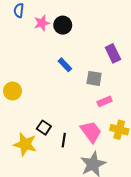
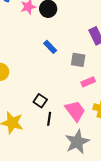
black square: (44, 128) -> (40, 101), moved

